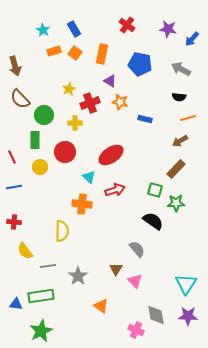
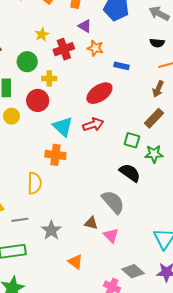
green circle: (44, 115) -> (27, 62), moved
yellow cross: (75, 123) -> (49, 78), moved
brown arrow: (180, 141) -> (158, 89), turned -35
red ellipse: (111, 155) -> (99, 93), moved
cyan triangle: (89, 177) -> (63, 127), size x1.5
red arrow: (115, 190) -> (93, 125), moved
gray semicircle: (137, 249) -> (113, 202), size x1.4
brown triangle: (116, 269) -> (91, 223), turned -48
gray diamond: (156, 315) -> (133, 271), turned -40

